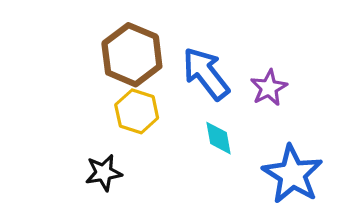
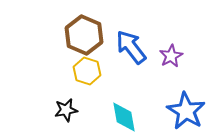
cyan diamond: (218, 138) -> (124, 117), moved, size x1.4

